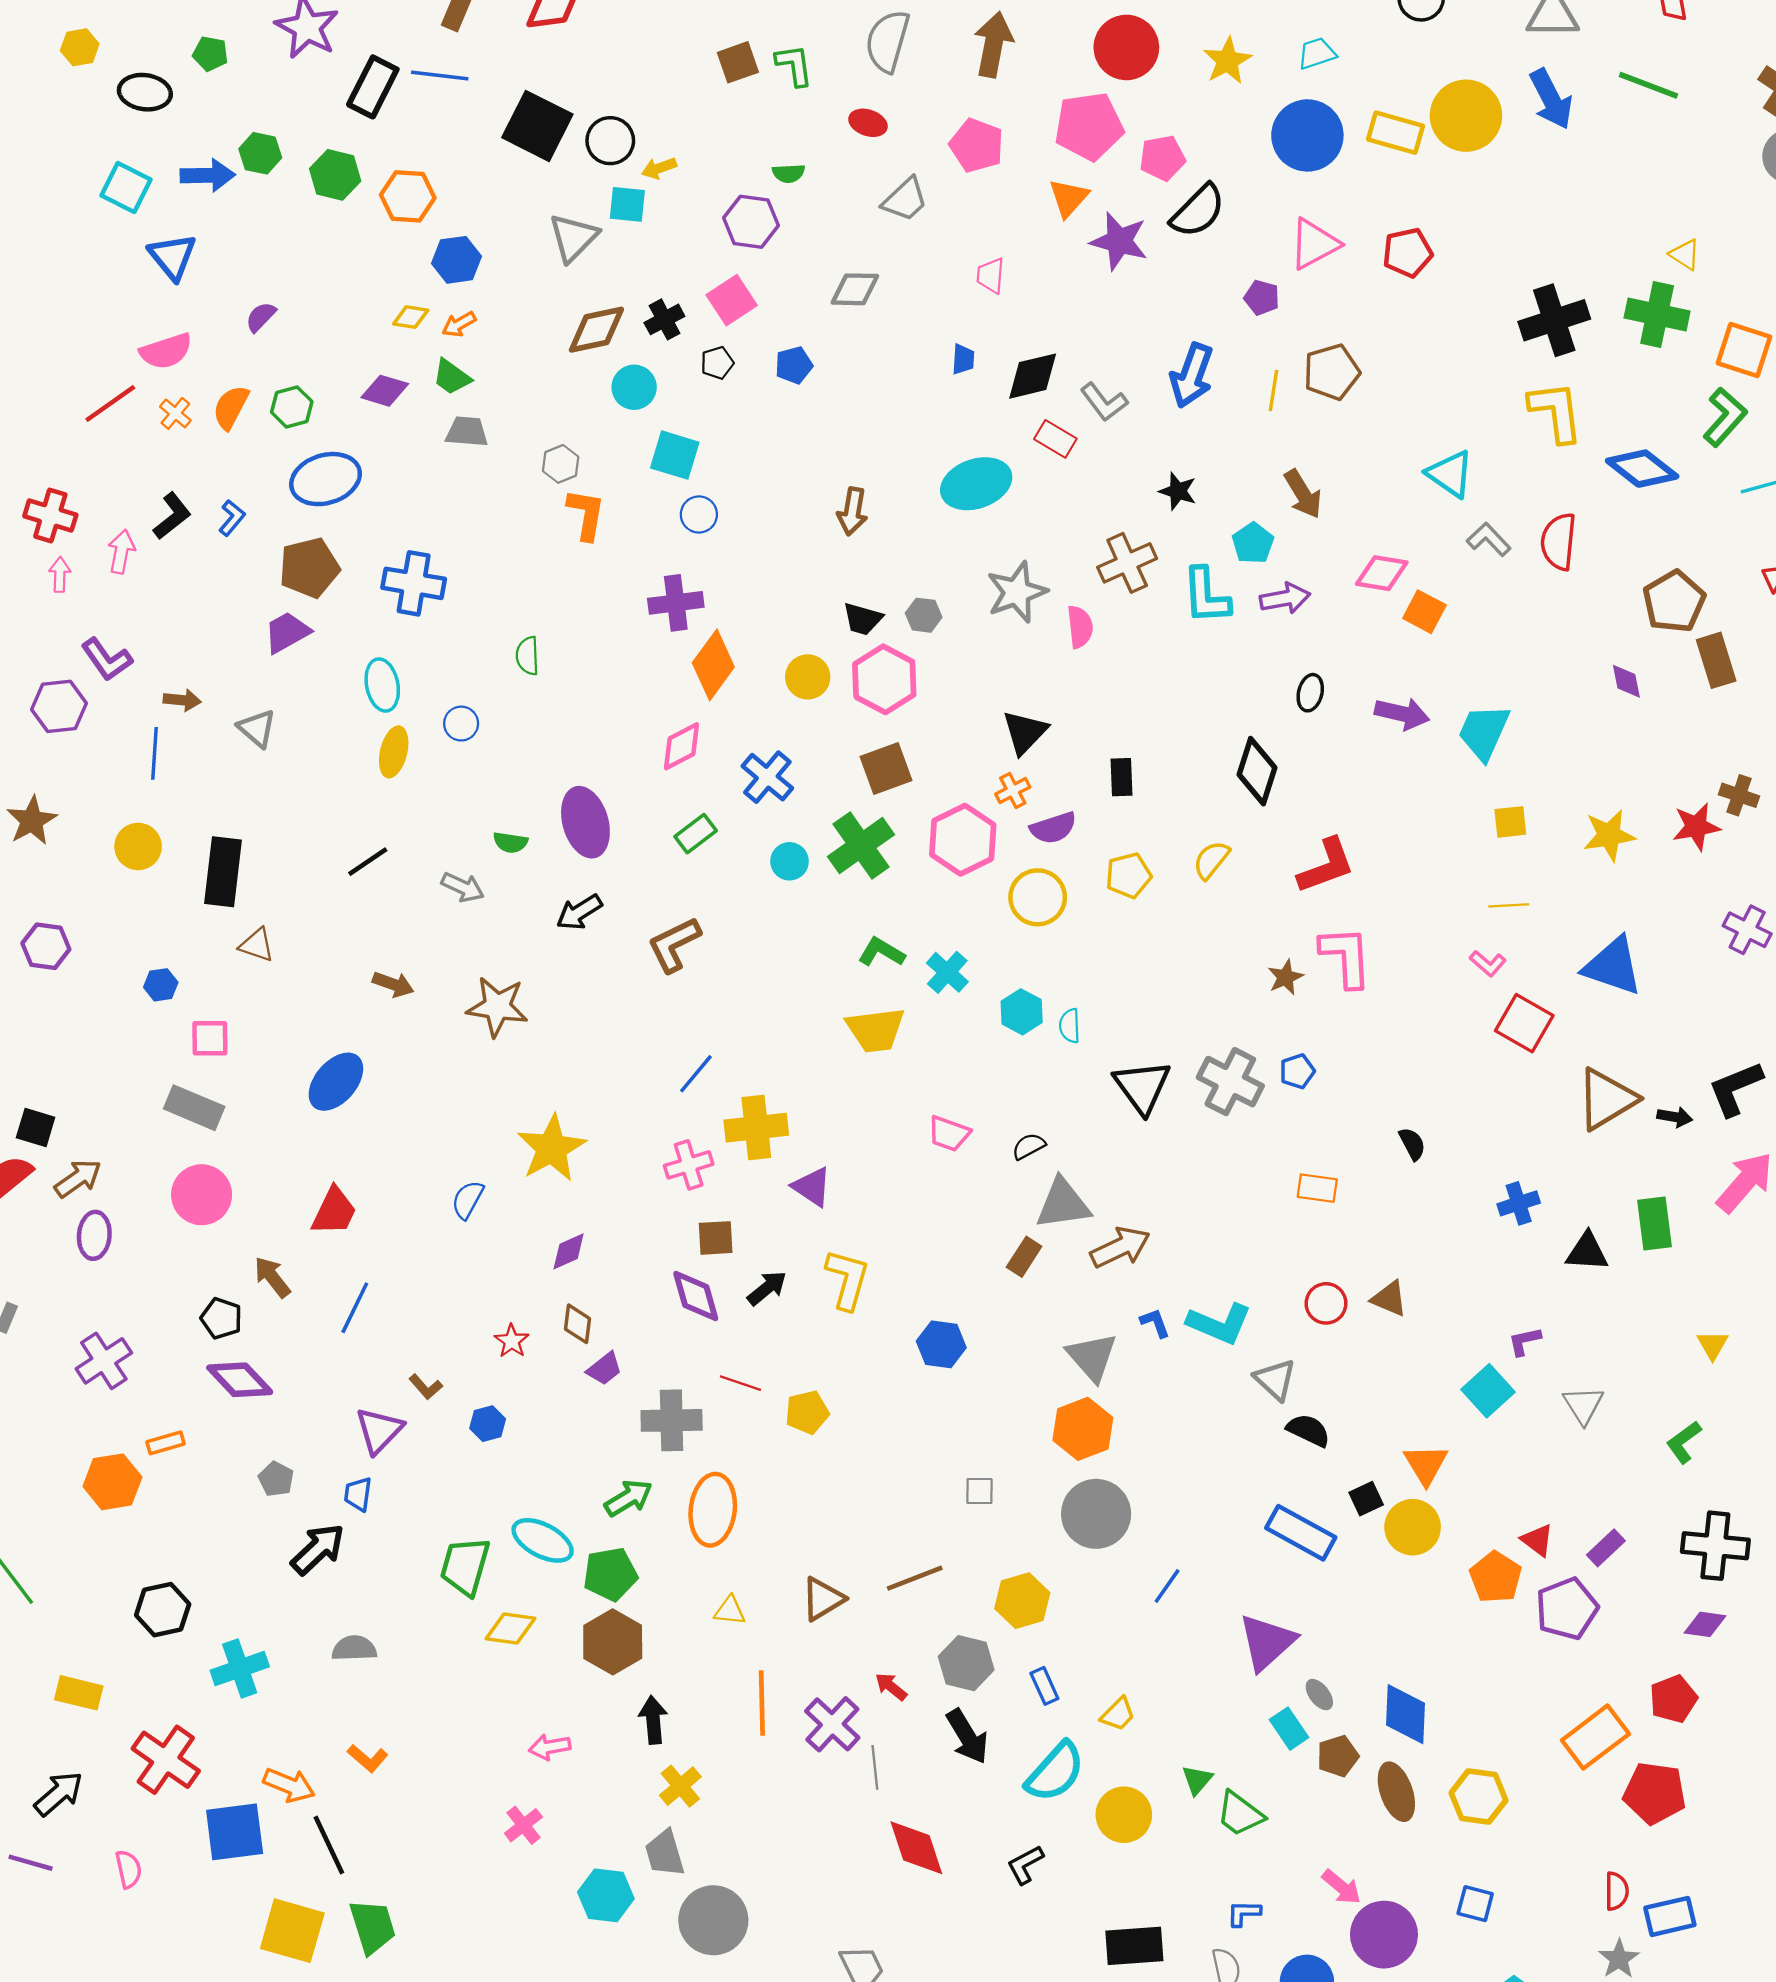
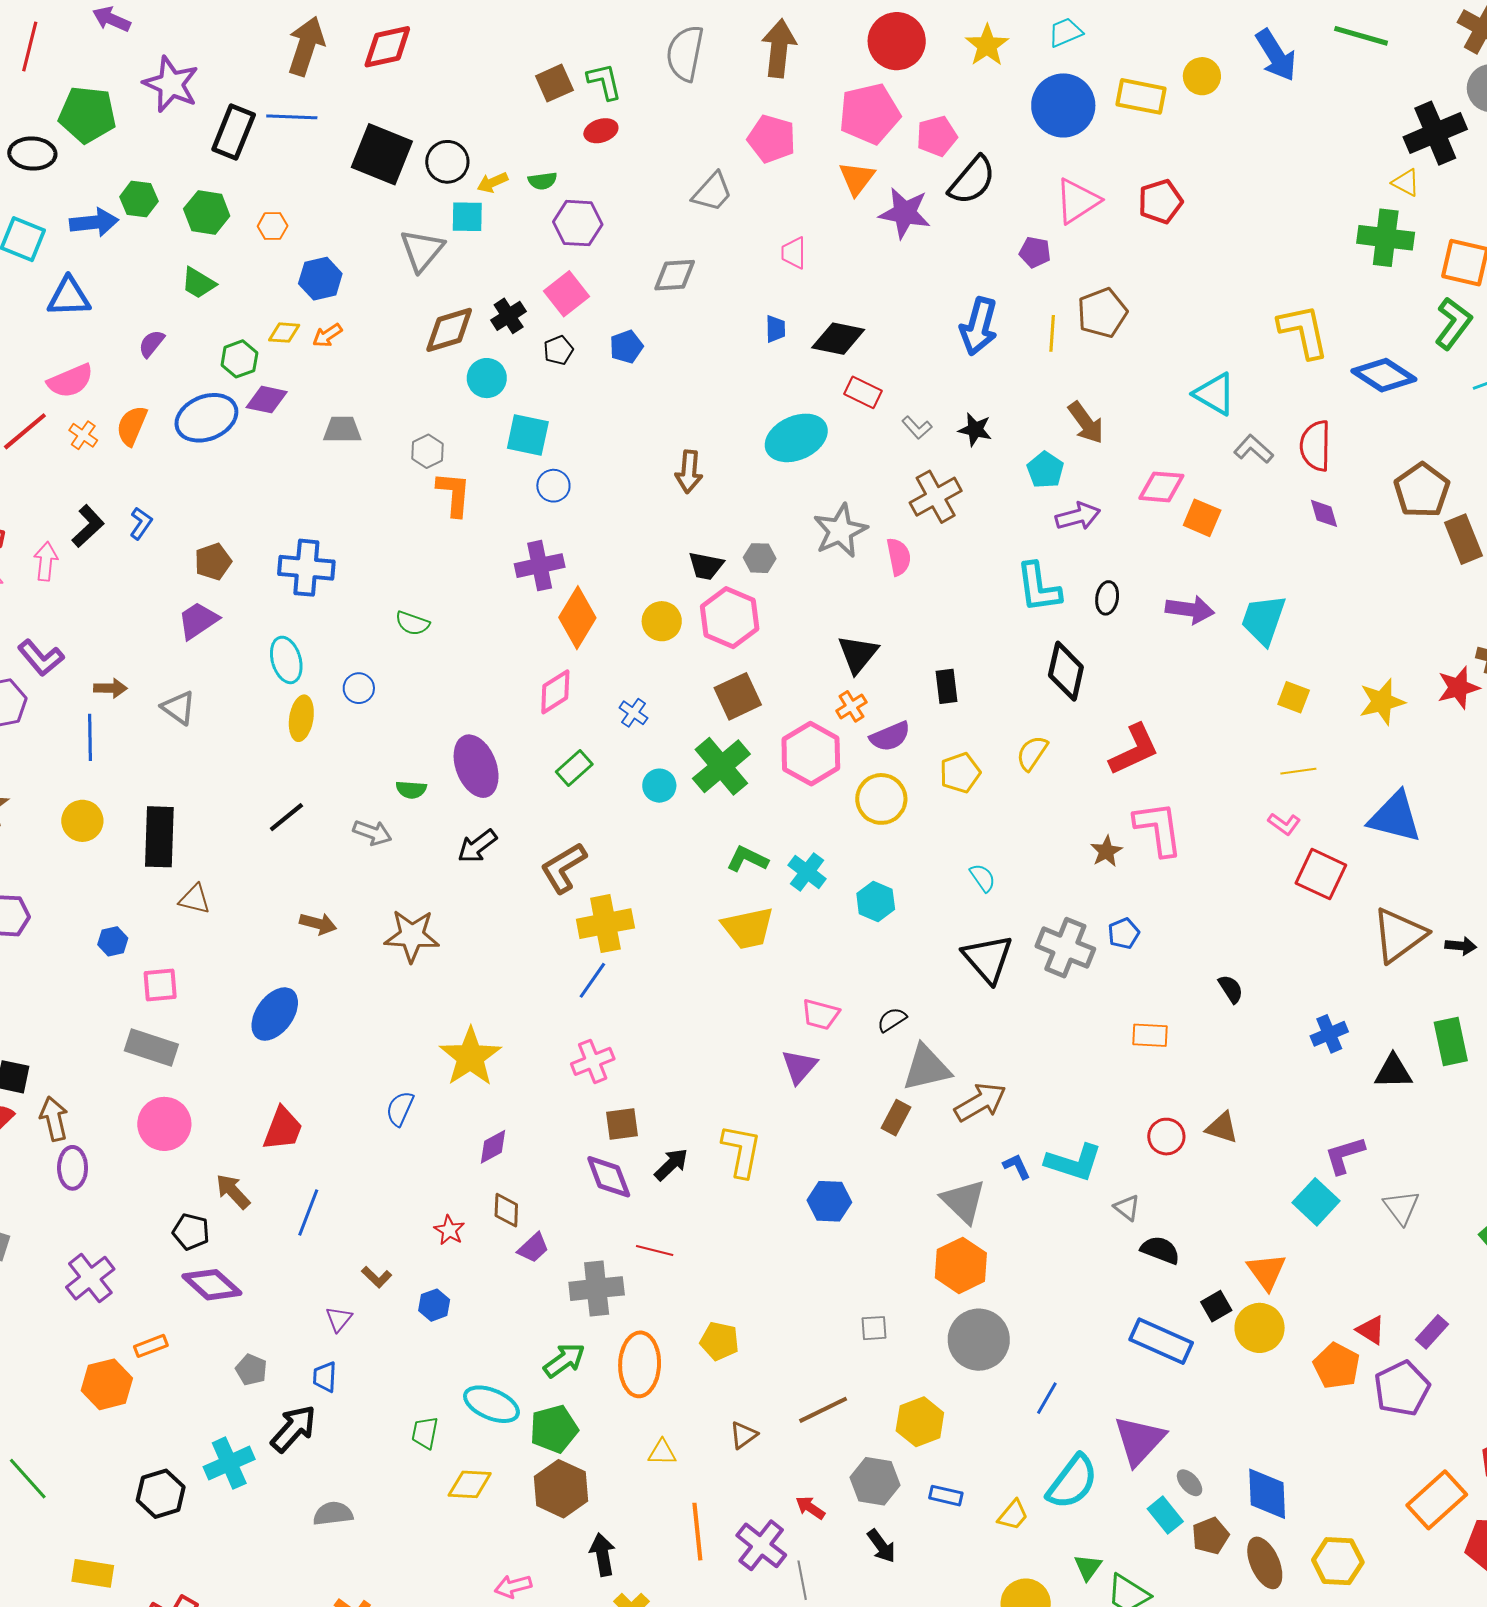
green pentagon: (210, 54) -> (87, 115), size x1.8
yellow circle: (1466, 116) -> (1202, 76), size x0.6
red ellipse: (868, 123) -> (601, 131), moved, turned -32
green semicircle: (789, 173) -> (543, 181), moved
orange hexagon: (408, 196) -> (273, 226), size x0.6
blue triangle: (172, 257) -> (69, 297), turned -48
black cross: (1554, 320) -> (1435, 133), moved
black diamond: (1033, 376) -> (838, 339), turned 30
green trapezoid: (452, 377) -> (198, 283), moved
gray L-shape: (1104, 402) -> (917, 428), moved, size x0.7
green hexagon: (292, 407) -> (239, 359), moved
blue ellipse: (326, 479) -> (206, 418), moved
brown pentagon: (309, 568) -> (213, 562), size x0.7
cyan L-shape: (1206, 596) -> (1038, 587), moved
green semicircle: (528, 656) -> (412, 623), turned -64
purple diamond: (1626, 681) -> (1324, 513), moved
blue cross: (767, 777) -> (633, 713), size x0.6
yellow square: (1510, 822) -> (1294, 697), turned 32
cyan semicircle: (1070, 1026) -> (983, 878), moved, turned 152
yellow cross: (756, 1128) -> (605, 924), moved
brown arrow: (78, 1178) -> (54, 1119), turned -63
purple triangle: (812, 1187) -> (799, 1067), moved, turned 42
purple L-shape: (1524, 1341) -> (1345, 1155), size x1.4
gray triangle: (1275, 1380) -> (1127, 1208), size x0.7
yellow pentagon: (807, 1412) -> (719, 1341), moved, turned 30
purple triangle: (379, 1430) -> (339, 1319), size x0.6
green trapezoid: (465, 1566) -> (425, 1433), size x0.6
brown triangle: (823, 1599) -> (743, 1435), size x0.7
cyan cross: (240, 1669) -> (229, 1463), moved
blue rectangle: (1044, 1686) -> (946, 1496), turned -48
black arrow: (967, 1736) -> (881, 1546), size x0.7
cyan semicircle: (1055, 1772) -> (1072, 1482), moved

